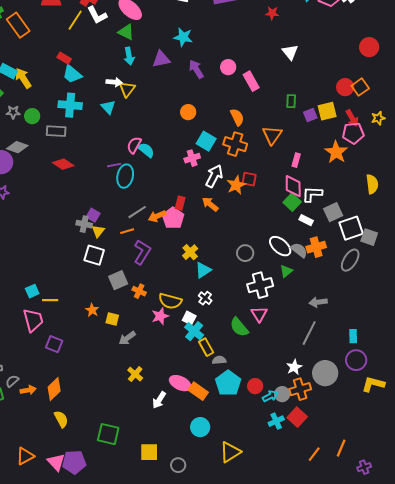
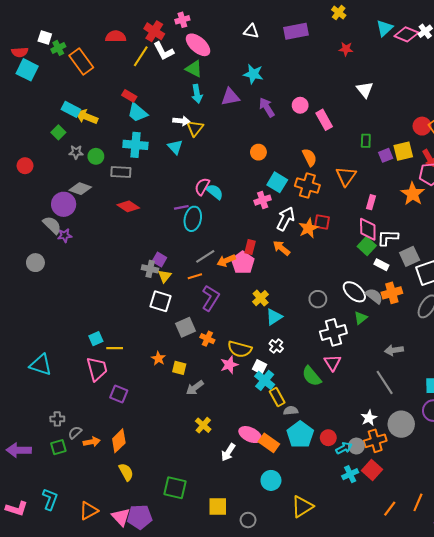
yellow arrow: (23, 78) -> (86, 117), turned -35
gray line: (309, 333) -> (385, 382), turned -60

